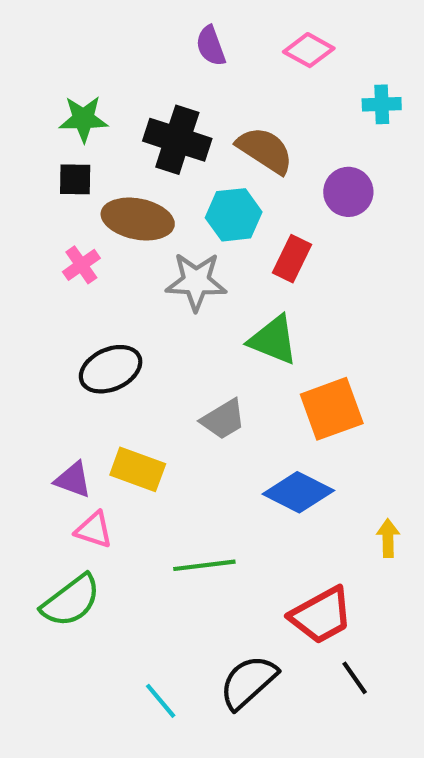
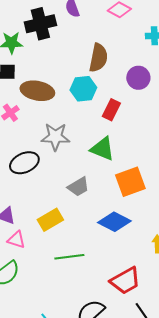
black cross: (177, 140) -> (40, 24), moved, turned -32
brown semicircle: (265, 150) -> (98, 58), turned 68
gray star: (196, 282) -> (55, 137), moved
yellow rectangle: (138, 469) -> (50, 220), moved, turned -50

